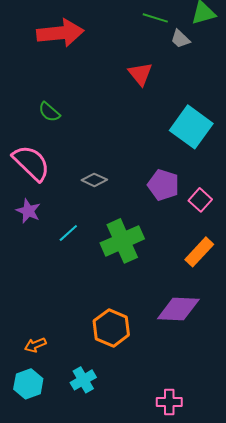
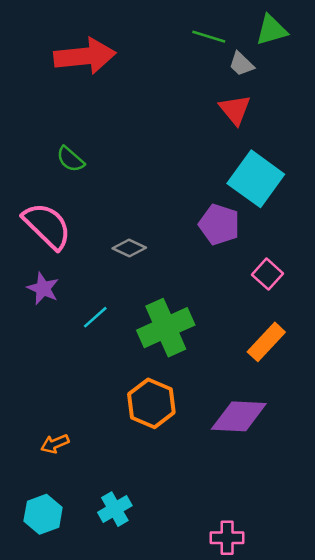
red triangle: (140, 74) -> (235, 110), moved
purple pentagon: (163, 185) -> (219, 224), moved
orange hexagon: (111, 328) -> (151, 403), moved
orange arrow: (35, 345) -> (55, 444), moved

